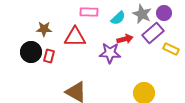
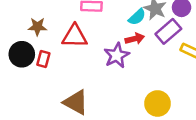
cyan semicircle: (118, 18) -> (137, 17), moved
purple star: (110, 53) -> (117, 55), turned -30

